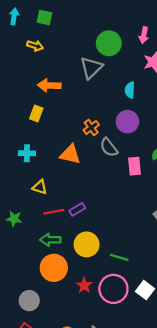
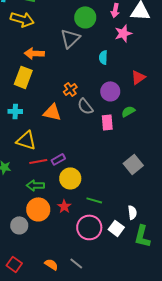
yellow arrow: (35, 46) -> (22, 19), size x1.6
yellow rectangle: (36, 113) -> (23, 77), size x1.5
purple circle: (127, 122) -> (110, 91), moved
yellow triangle: (40, 187) -> (26, 140), size x1.5
yellow circle: (87, 244) -> (70, 178), moved
red star: (84, 285) -> (64, 206), moved
gray circle: (29, 301) -> (19, 225), moved

